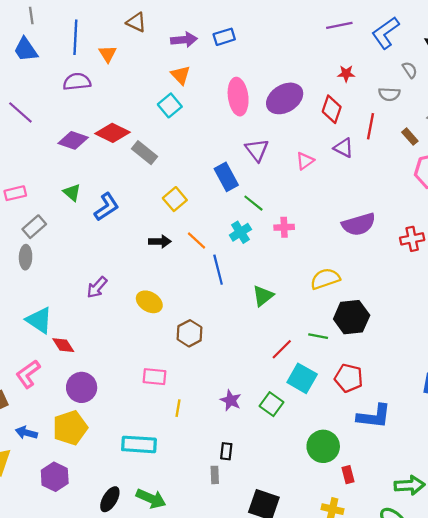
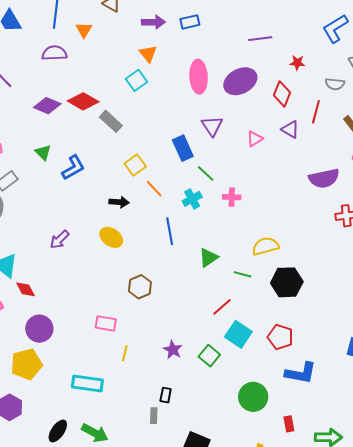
purple line: (339, 25) -> (260, 39), moved
purple semicircle: (359, 224) -> (324, 178), moved
orange line: (197, 240) -> (154, 189), moved
yellow ellipse: (149, 302) -> (111, 237), moved
green line: (318, 336) -> (242, 274), moved
red rectangle: (348, 475) -> (289, 424), moved

